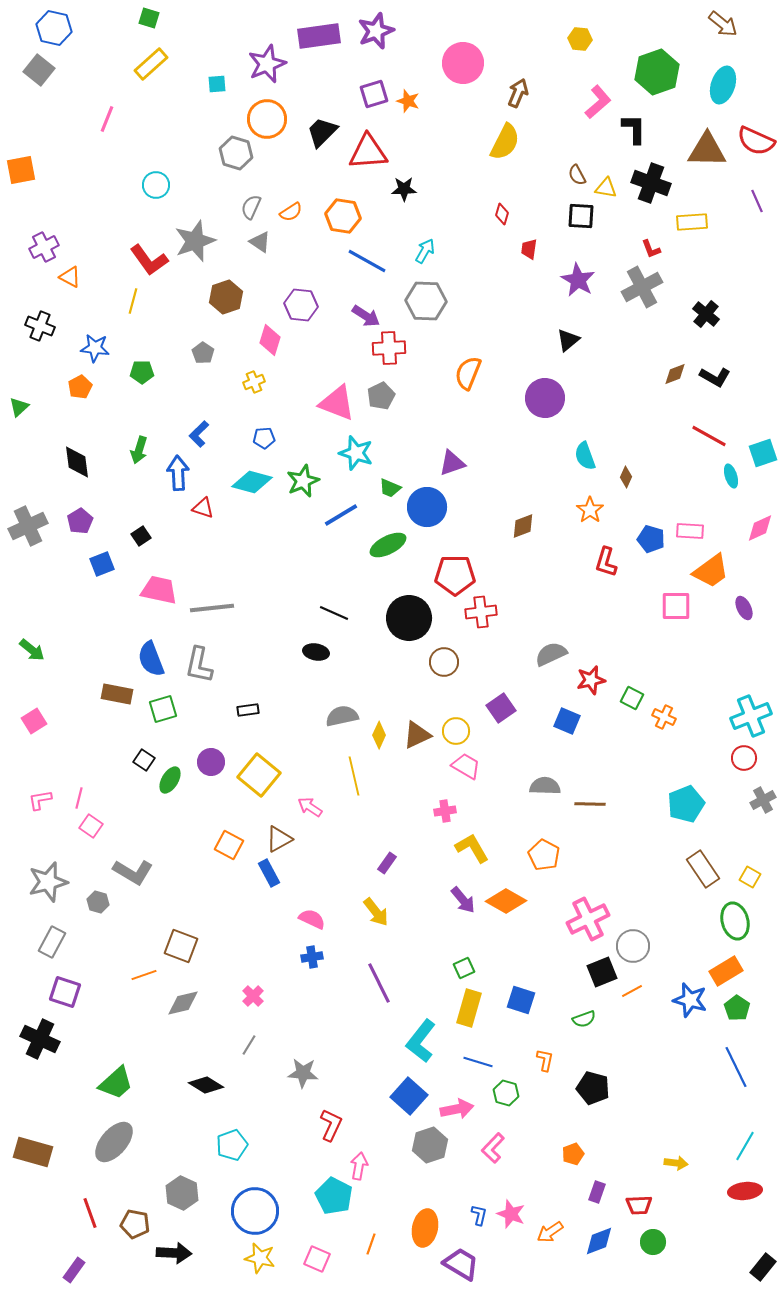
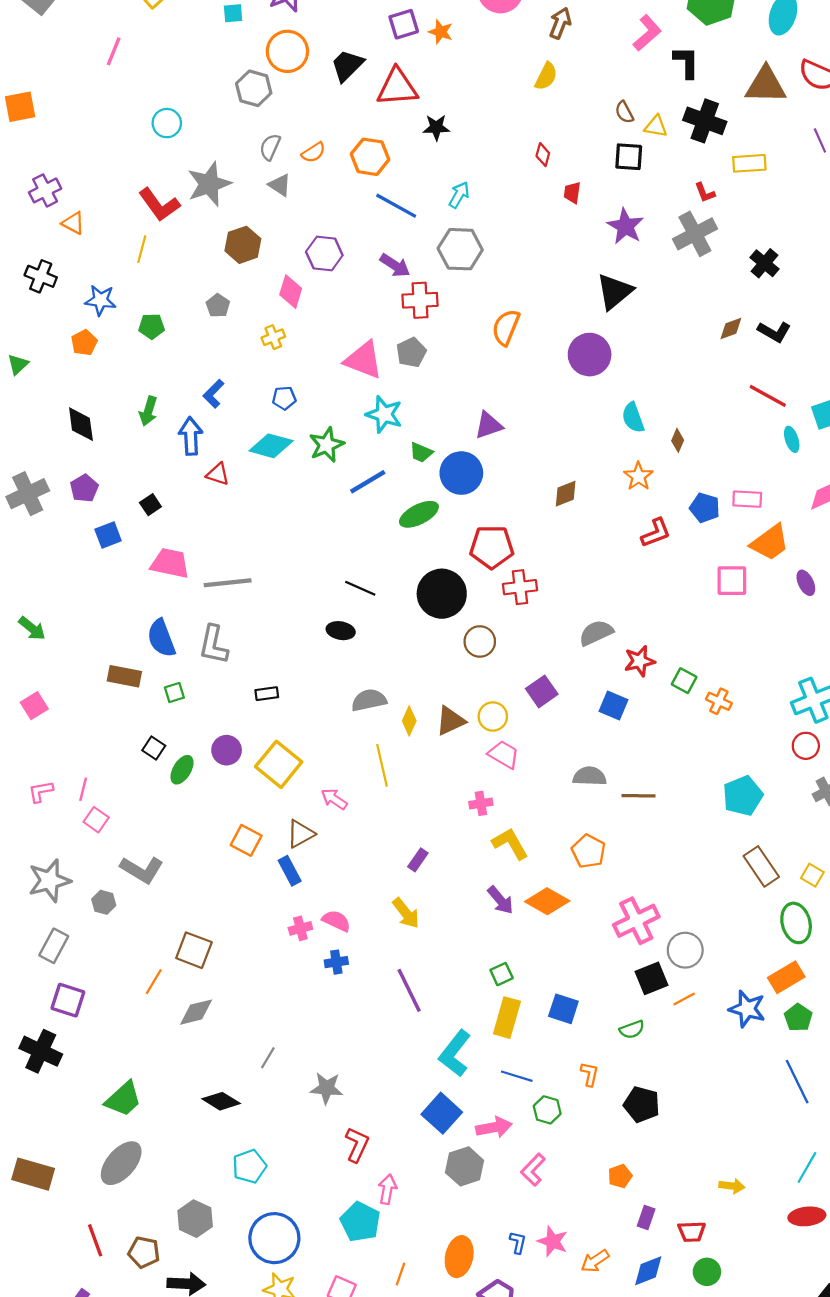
yellow semicircle: (505, 142) -> (546, 76), size x0.7
black triangle: (568, 340) -> (615, 292), size x1.5
red L-shape: (606, 562) -> (656, 533), turned -128
green square: (163, 709) -> (174, 693), size x0.7
orange line: (144, 975) -> (154, 982), turned -40
pink cross: (253, 996) -> (300, 928), moved, turned 30

